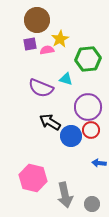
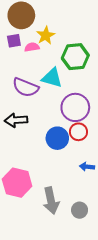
cyan triangle: (66, 79) -> (52, 78), size x1.5
black arrow: (50, 122) -> (16, 120), moved, turned -35

